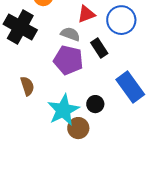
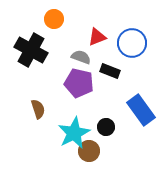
black rectangle: (99, 48) -> (110, 71), turned -36

